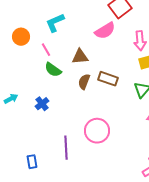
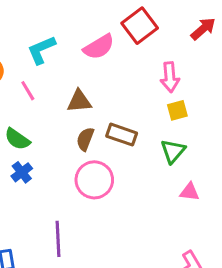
pink semicircle: (105, 31) -> (99, 47), moved
green semicircle: (53, 70) -> (17, 139), moved
pink circle: (97, 131) -> (94, 180), moved

